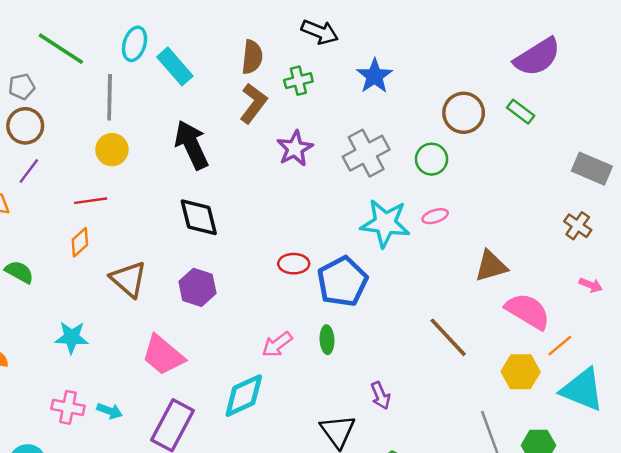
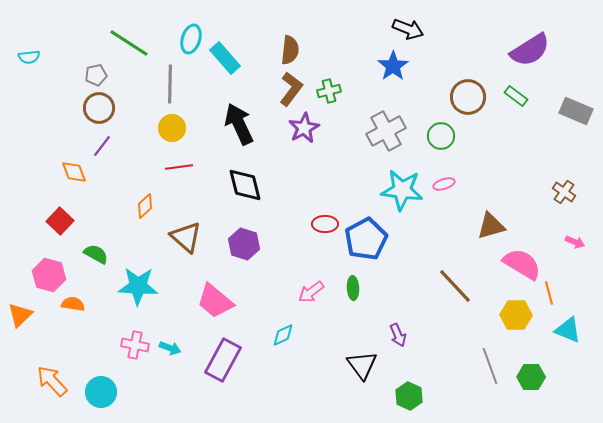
black arrow: (320, 32) -> (408, 29), moved
green cross: (298, 81) -> (329, 91), moved
purple star: (295, 148) -> (304, 128), moved
gray rectangle: (592, 169) -> (576, 111), moved
red line: (91, 201) -> (179, 167), moved
green semicircle: (19, 272) -> (96, 254), moved
cyan star: (72, 337) -> (138, 286), size x1.4
orange line: (560, 346) -> (549, 293), turned -65
cyan triangle: (582, 390) -> (568, 330), size x0.7
cyan diamond: (244, 396) -> (283, 335), size x0.6

